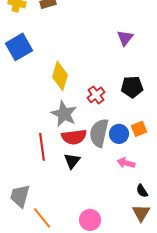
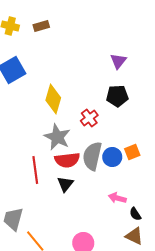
black pentagon: (132, 87) -> (117, 96), moved
pink arrow: (126, 163) -> (117, 198), moved
brown triangle: (141, 213) -> (134, 236), turned -36

